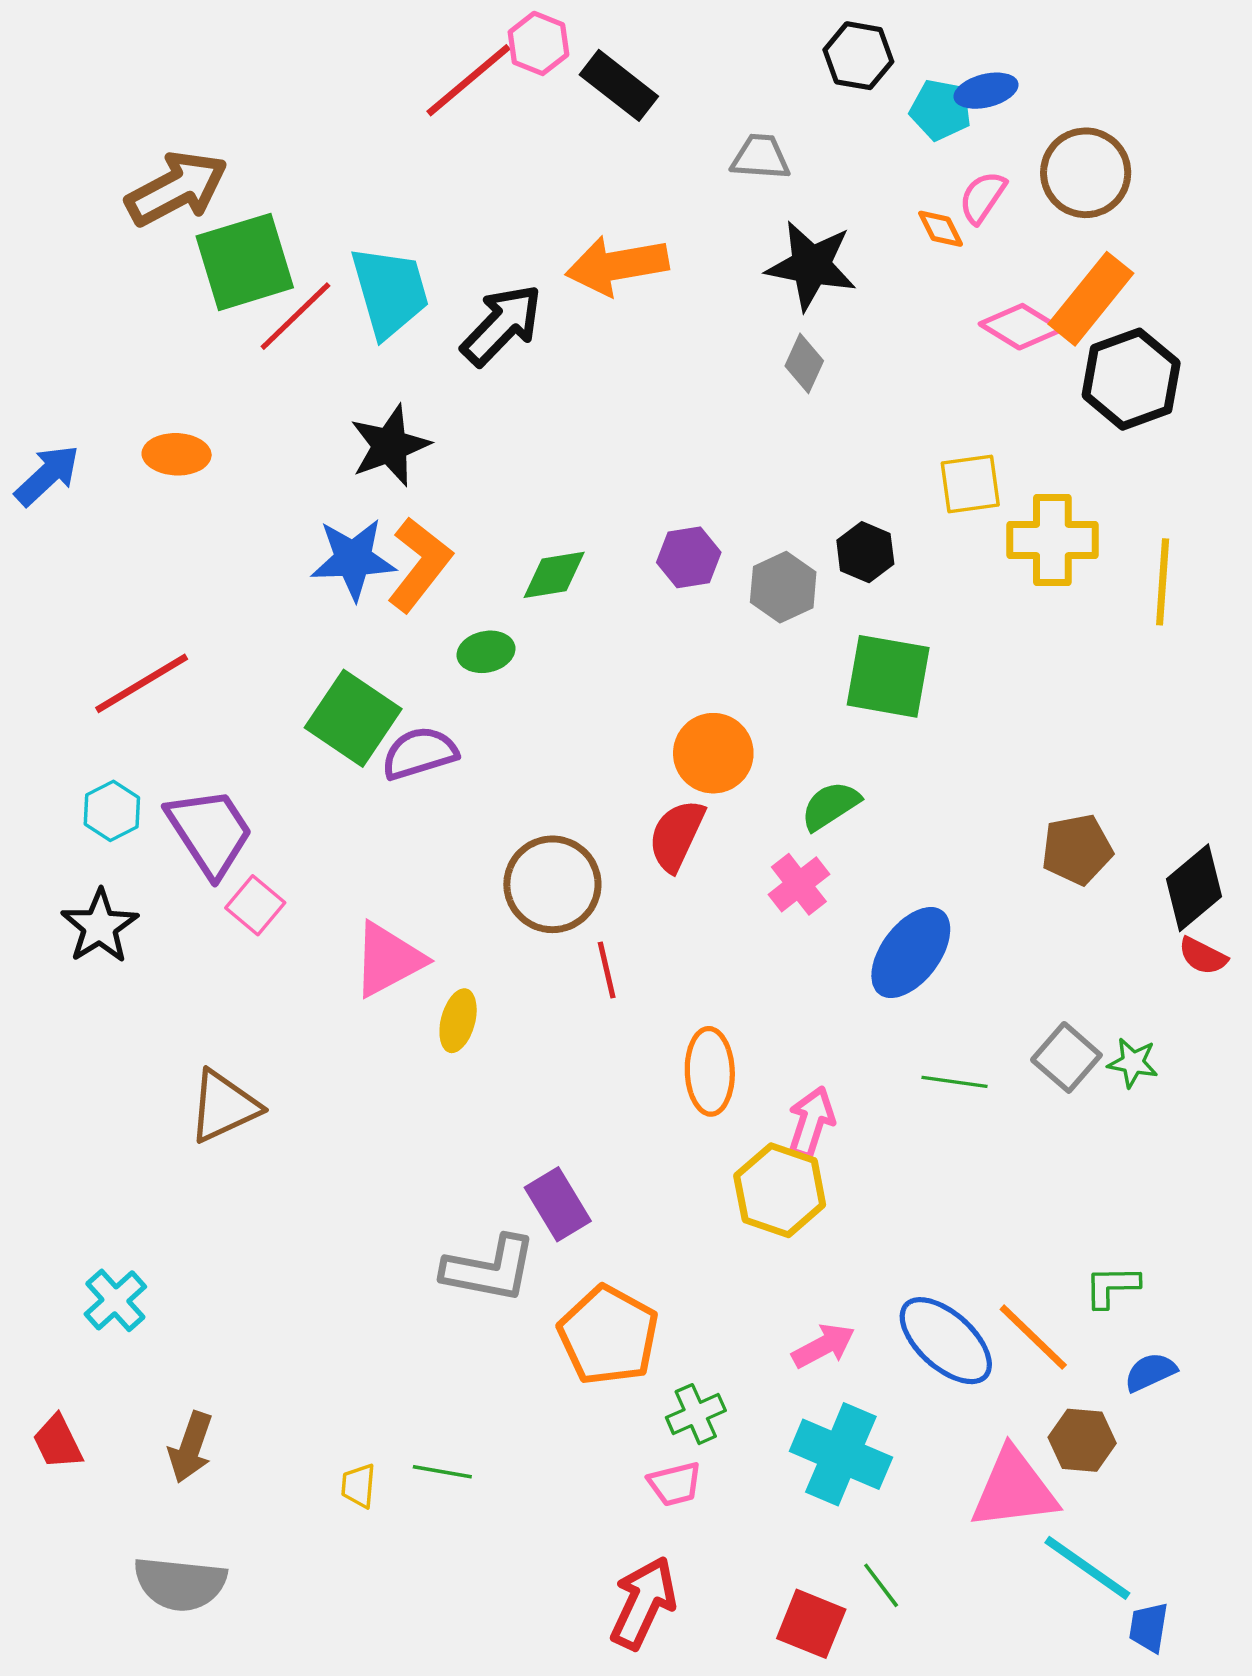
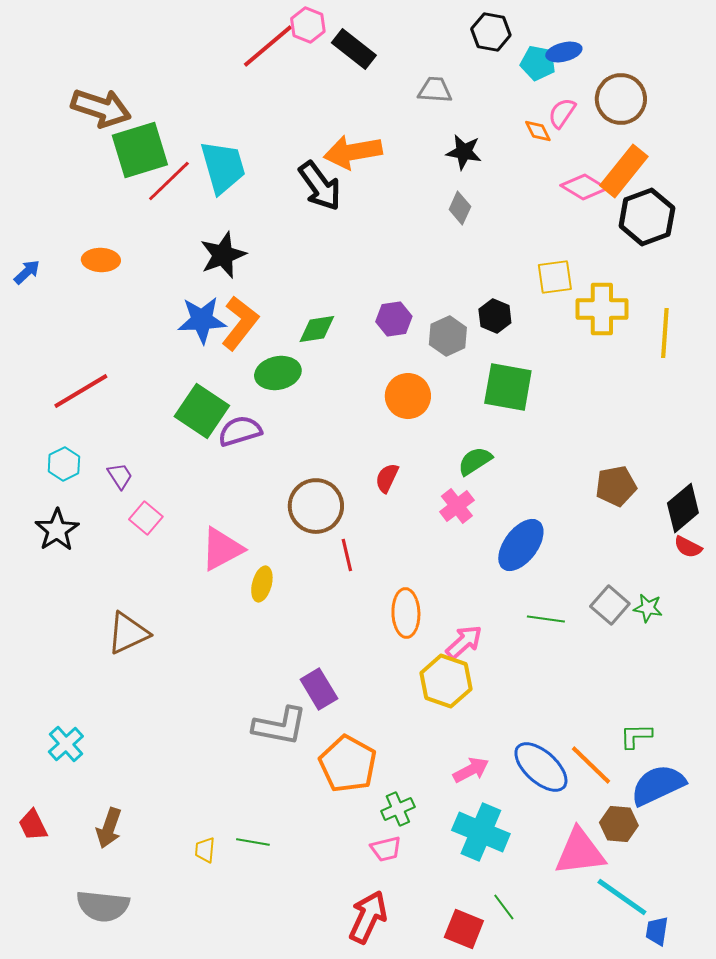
brown arrow: (177, 189) -> (101, 108), turned 46
black star: (811, 265) -> (464, 152), size x0.7
black arrow: (502, 325) -> (320, 186), moved, turned 100
blue arrow: (47, 475) -> (27, 272), size x0.7
green ellipse: (486, 652) -> (278, 373), size x1.4
orange circle: (713, 753) -> (408, 396), moved
purple trapezoid: (210, 832) -> (120, 476), size x0.5
red semicircle: (677, 835) -> (387, 478), size x0.7
pink arrow: (811, 1122) -> (464, 642), turned 30
blue semicircle: (1150, 1372) -> (658, 785), size x1.8

